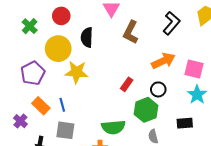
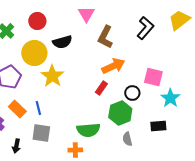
black semicircle: (87, 37) -> (62, 42), turned -108
orange arrow: (163, 61) -> (113, 66), moved
pink square: (194, 69) -> (153, 77), moved
yellow star: (77, 72) -> (52, 76), turned 30

